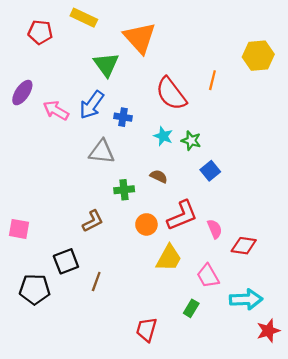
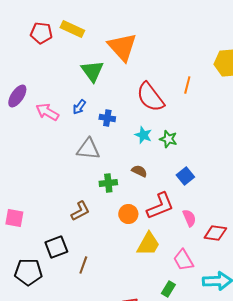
red pentagon: (40, 32) -> (41, 33), moved
blue arrow: (92, 105) -> (79, 107), size x0.6
blue square: (210, 171) -> (185, 176), moved

